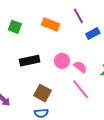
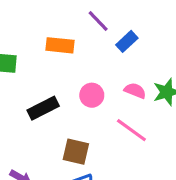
pink semicircle: (80, 67) -> (135, 91), moved

